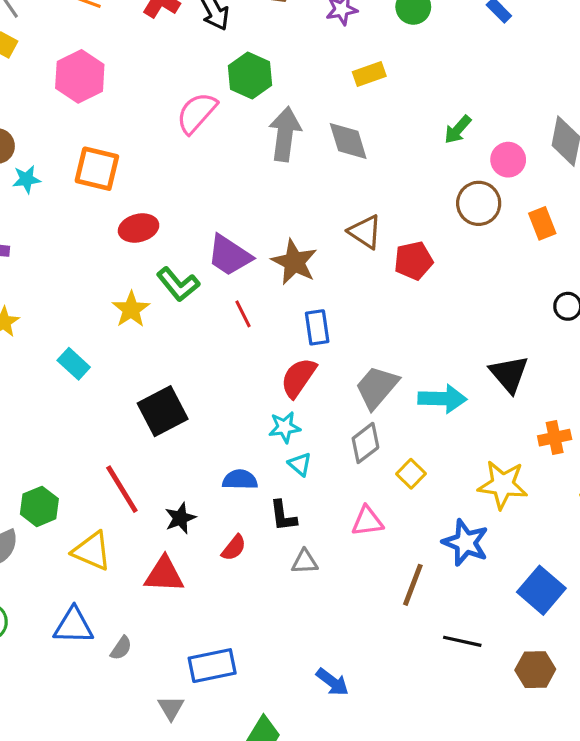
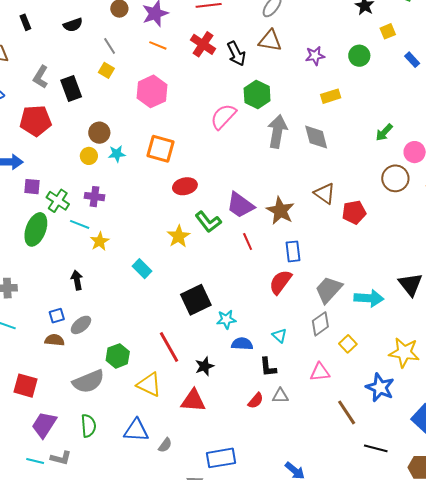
cyan star: (285, 427) -> (226, 319), moved
red semicircle: (234, 548) -> (256, 401), moved
brown line: (413, 585) -> (347, 412), turned -56

